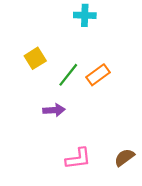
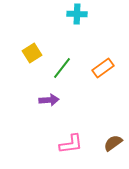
orange rectangle: (98, 75) -> (103, 68), moved

